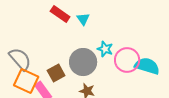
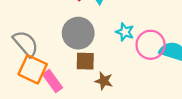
gray circle: (83, 62) -> (78, 33), moved
brown square: (56, 73) -> (85, 61), moved, turned 30

